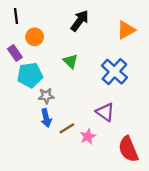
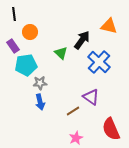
black arrow: (80, 21) -> (82, 40), moved
orange triangle: (126, 30) -> (109, 26), turned 42
brown line: (67, 128) -> (73, 111), moved
pink star: (88, 136) -> (76, 138), moved

